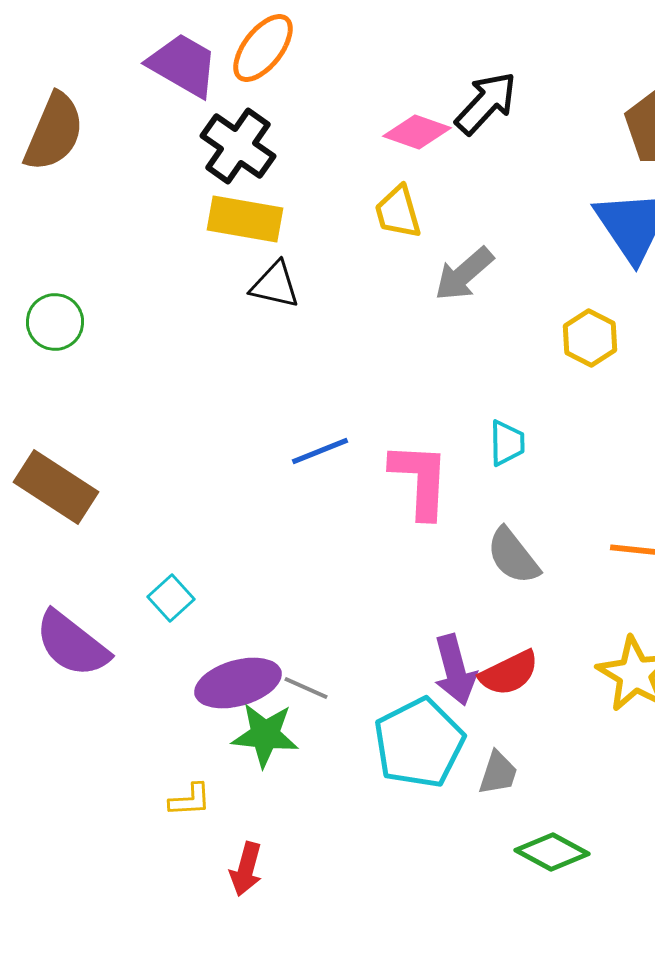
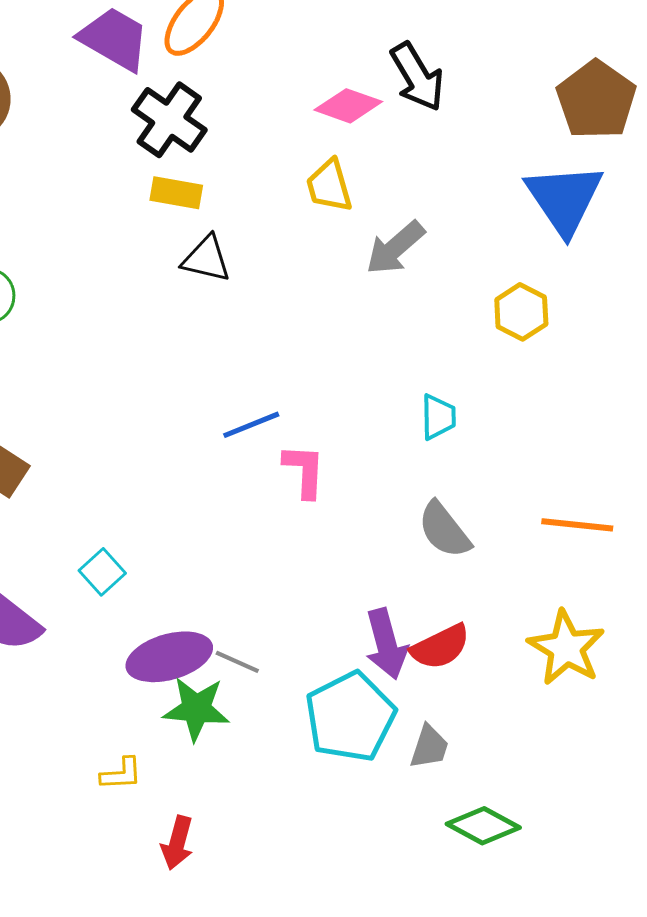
black arrow: (486, 103) -> (417, 77), turned 106
yellow rectangle: (245, 219) -> (176, 193), size x0.7
pink L-shape: (420, 480) -> (304, 471), moved, size x0.7

